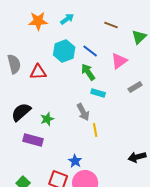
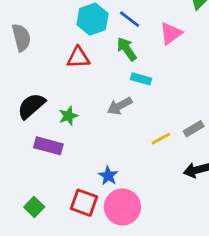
red triangle: (38, 72) -> (78, 58), moved
gray rectangle: (135, 87) -> (194, 129), moved
gray arrow: (83, 112) -> (120, 106), turned 90
yellow line: (95, 130) -> (161, 139), moved, turned 72

